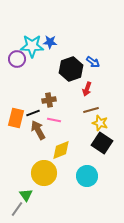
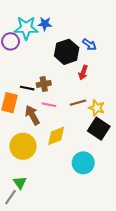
brown line: (91, 110) -> (78, 103), moved
black line: (33, 113) -> (27, 88), moved, turned 32
yellow circle: (44, 173) -> (23, 146), moved

